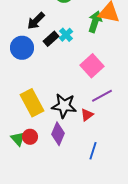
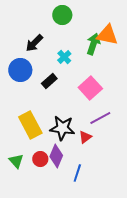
black rectangle: (51, 39) -> (49, 81), moved
red circle: (30, 137) -> (40, 159), moved
blue line: (93, 151) -> (77, 173), moved

